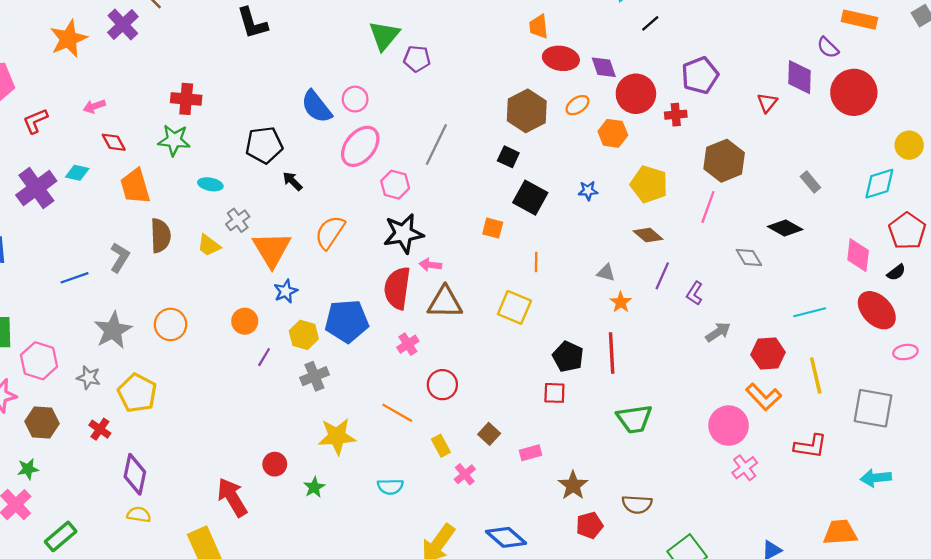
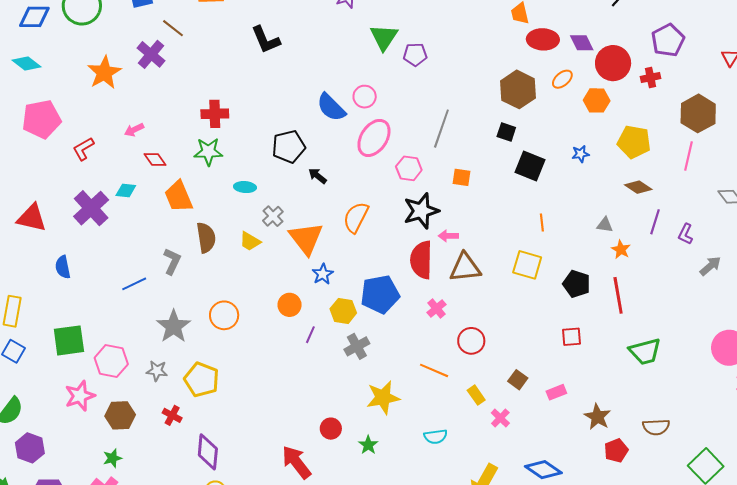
orange square: (493, 228) -> (462, 177), moved
black pentagon: (568, 356) -> (577, 284), moved

